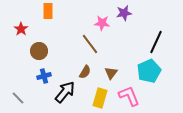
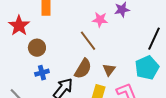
red star: (21, 29) -> (19, 26), size x1.5
brown semicircle: (85, 72) -> (83, 69), size x1.5

